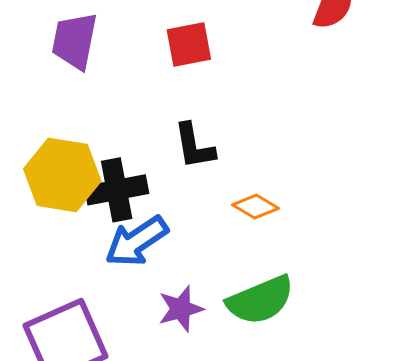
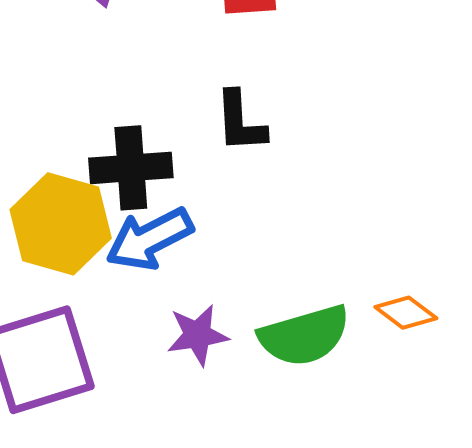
yellow hexagon: (62, 175) -> (61, 224), moved
orange diamond: (255, 207) -> (406, 313), moved

